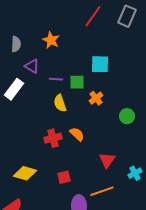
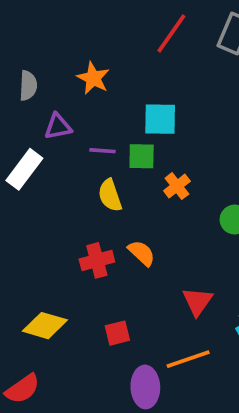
cyan square: (100, 64) -> (160, 119), moved
purple triangle: (32, 66) -> (58, 127), turned -42

